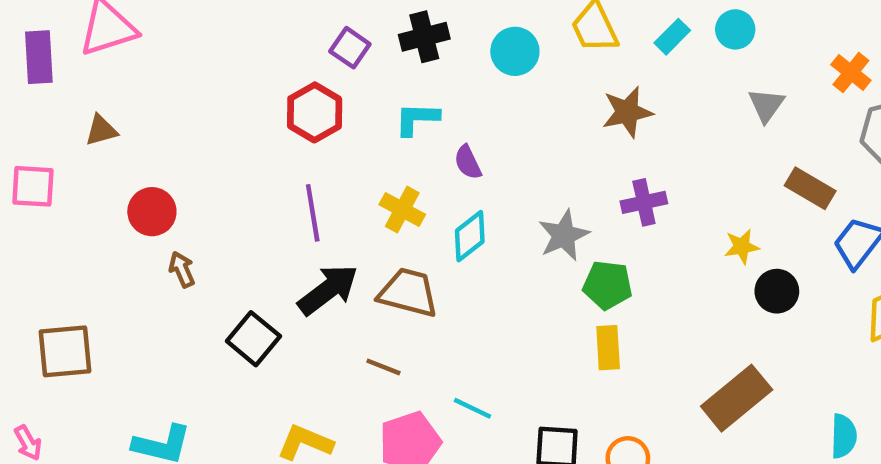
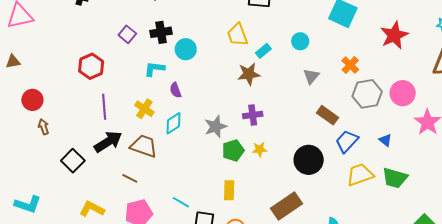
cyan rectangle: (672, 37) -> (263, 51), moved
cyan circle: (515, 51) -> (186, 49), moved
red hexagon: (315, 112) -> (91, 66), moved
yellow star: (742, 247) -> (260, 149), moved
green pentagon: (607, 285) -> (233, 150), turned -30
black circle: (777, 291) -> (309, 160), size x1.5
yellow rectangle: (608, 348) -> (229, 190), moved
cyan line: (472, 408) -> (181, 202), moved

